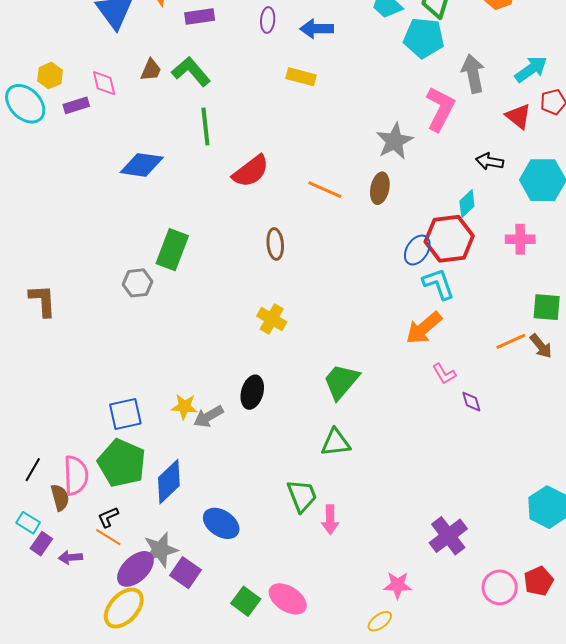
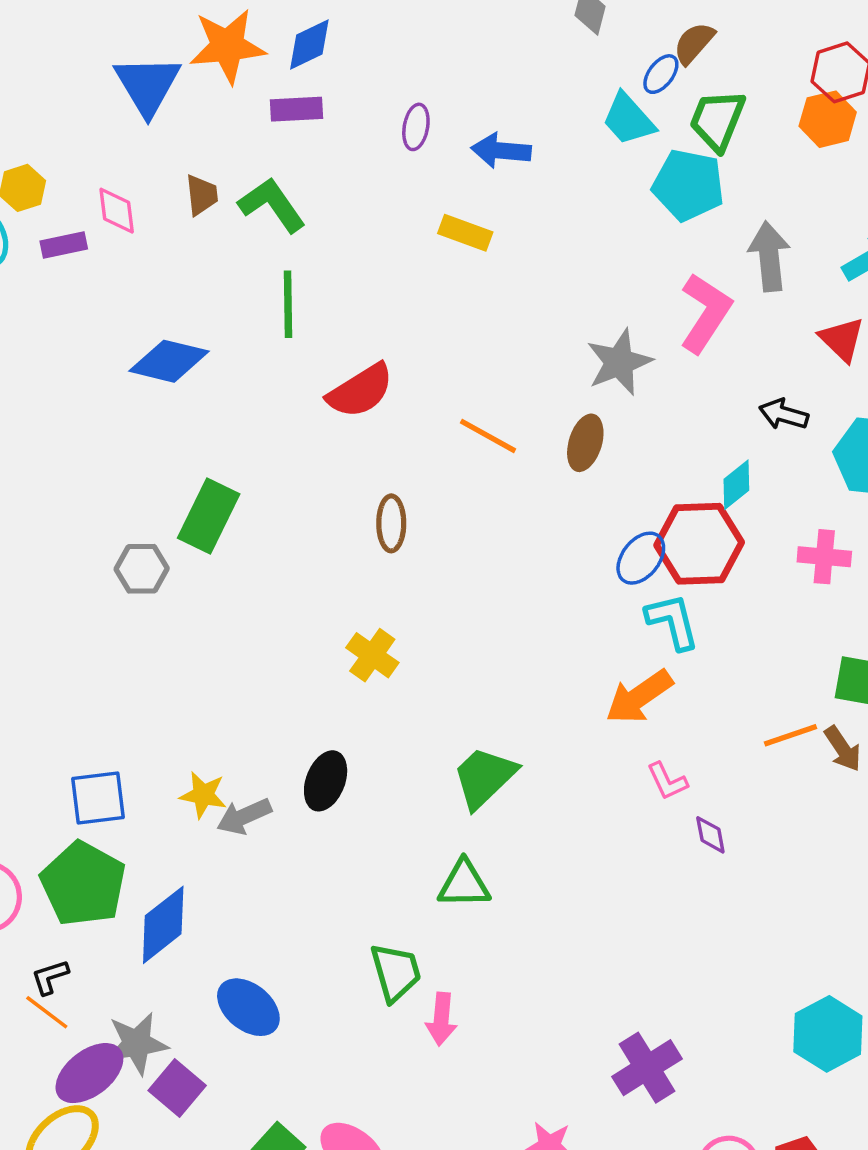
brown trapezoid: (151, 70) -> (202, 195), turned -35

